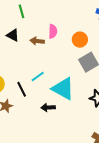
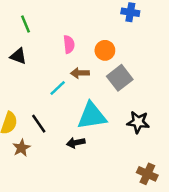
brown arrow: (37, 41) -> (80, 73), moved
cyan line: (38, 77) -> (58, 88), moved
cyan triangle: (63, 89) -> (92, 116), turned -30

